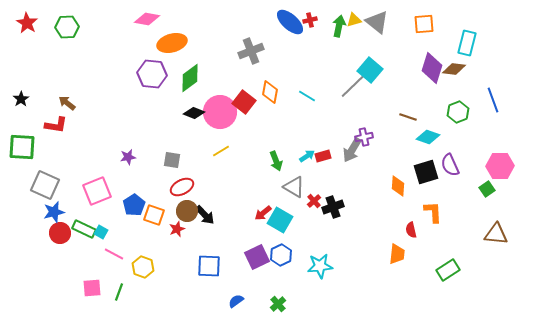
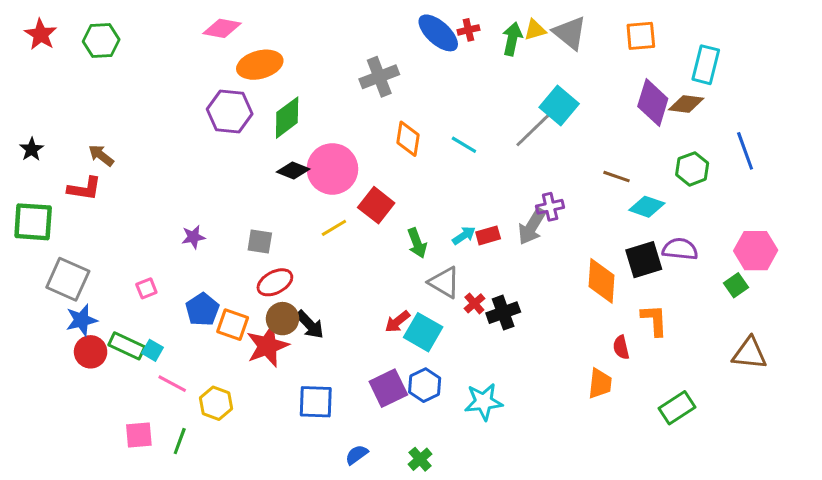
red square: (244, 102) -> (376, 205), moved
purple semicircle: (450, 165) -> (680, 249), turned 120
orange diamond: (398, 186) -> (601, 281), size x1.4
pink square: (97, 191) -> (146, 288), size x0.5
red star: (177, 229) -> (267, 346), size x1.8

